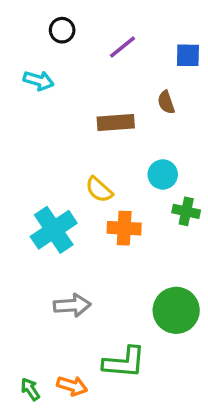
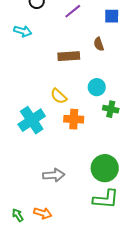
gray arrow: (72, 305) -> (54, 175), moved
green L-shape: (124, 362) -> (106, 199), moved

